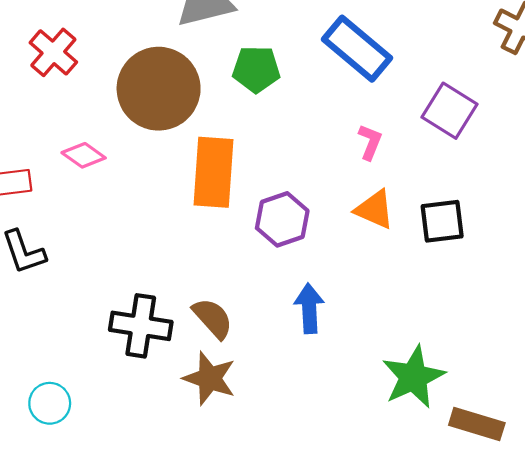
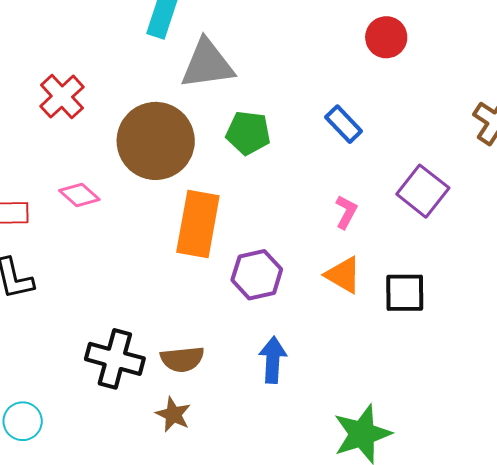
blue rectangle: (357, 49) -> (344, 124), size x0.6
brown semicircle: (213, 318) -> (182, 359), turned 120
brown star: (210, 378) -> (173, 414), size x0.7

